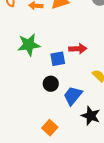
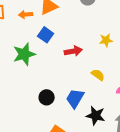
blue square: (58, 59) -> (46, 35), moved, turned -35
black circle: (51, 84) -> (47, 97), moved

